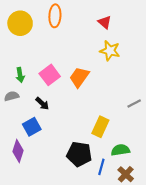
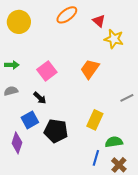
orange ellipse: (55, 16) -> (67, 15), moved, turned 50
yellow star: (110, 51) -> (114, 39), moved
green arrow: (20, 75) -> (12, 65), moved, turned -80
orange trapezoid: (79, 77) -> (90, 69), moved
black pentagon: (79, 154) -> (56, 131), moved

